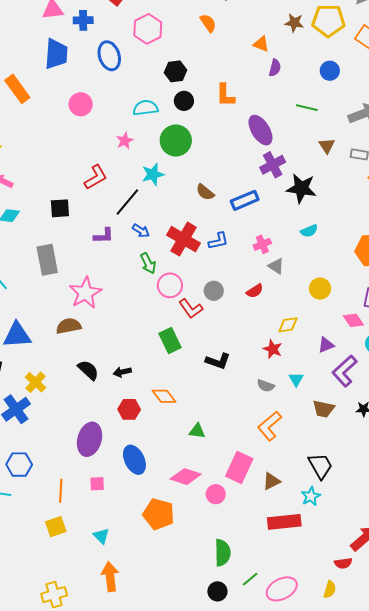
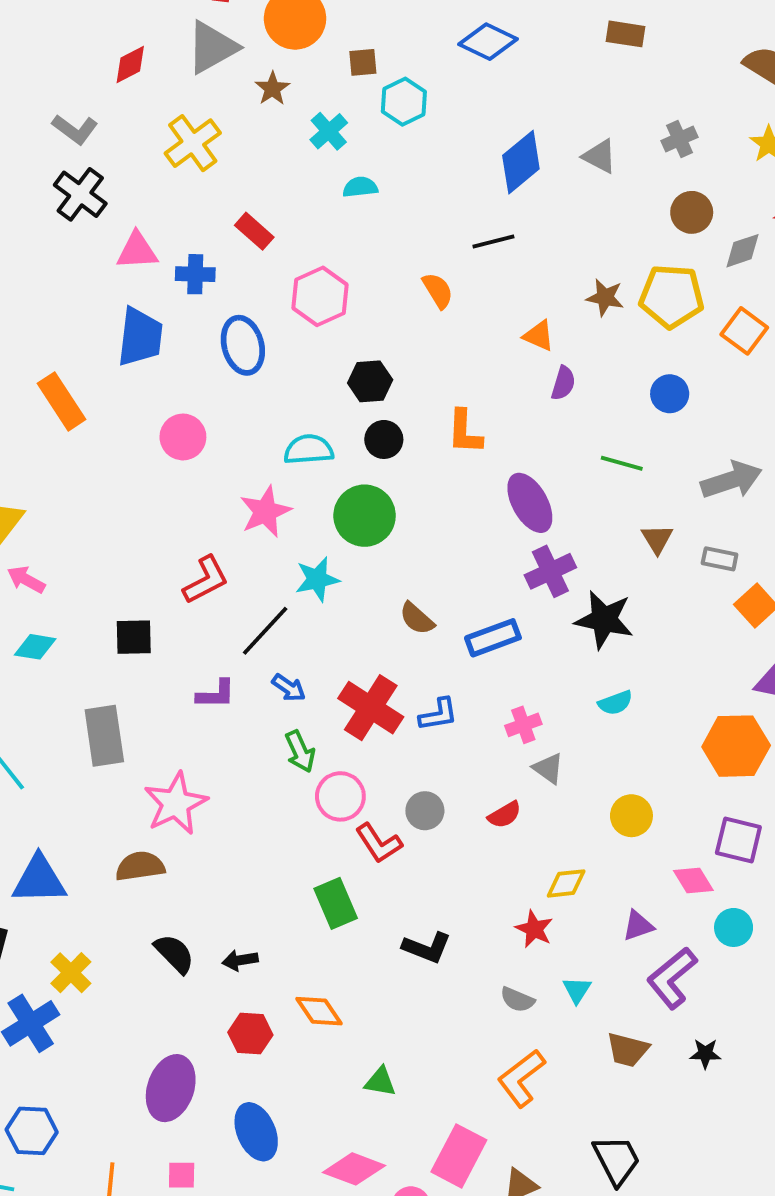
pink star: (125, 141) -> (265, 512), size x1.5

